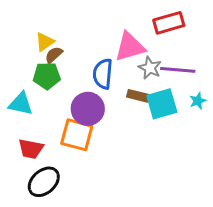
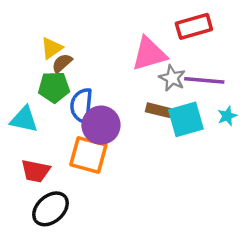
blue semicircle: (103, 74) -> (81, 106), moved

